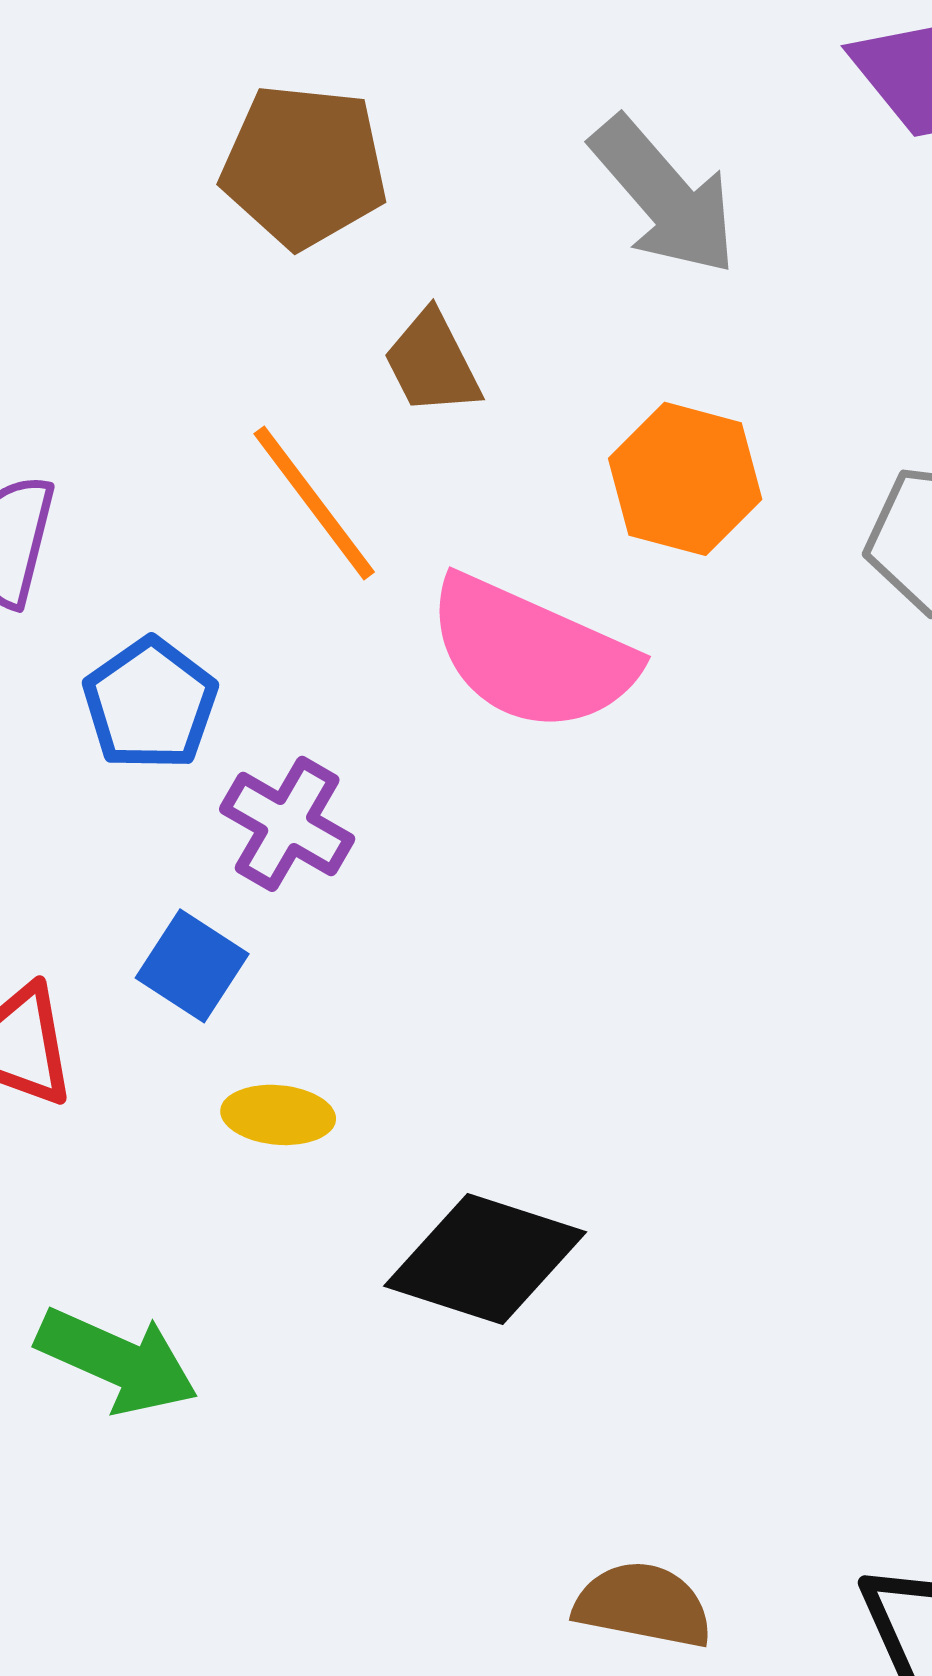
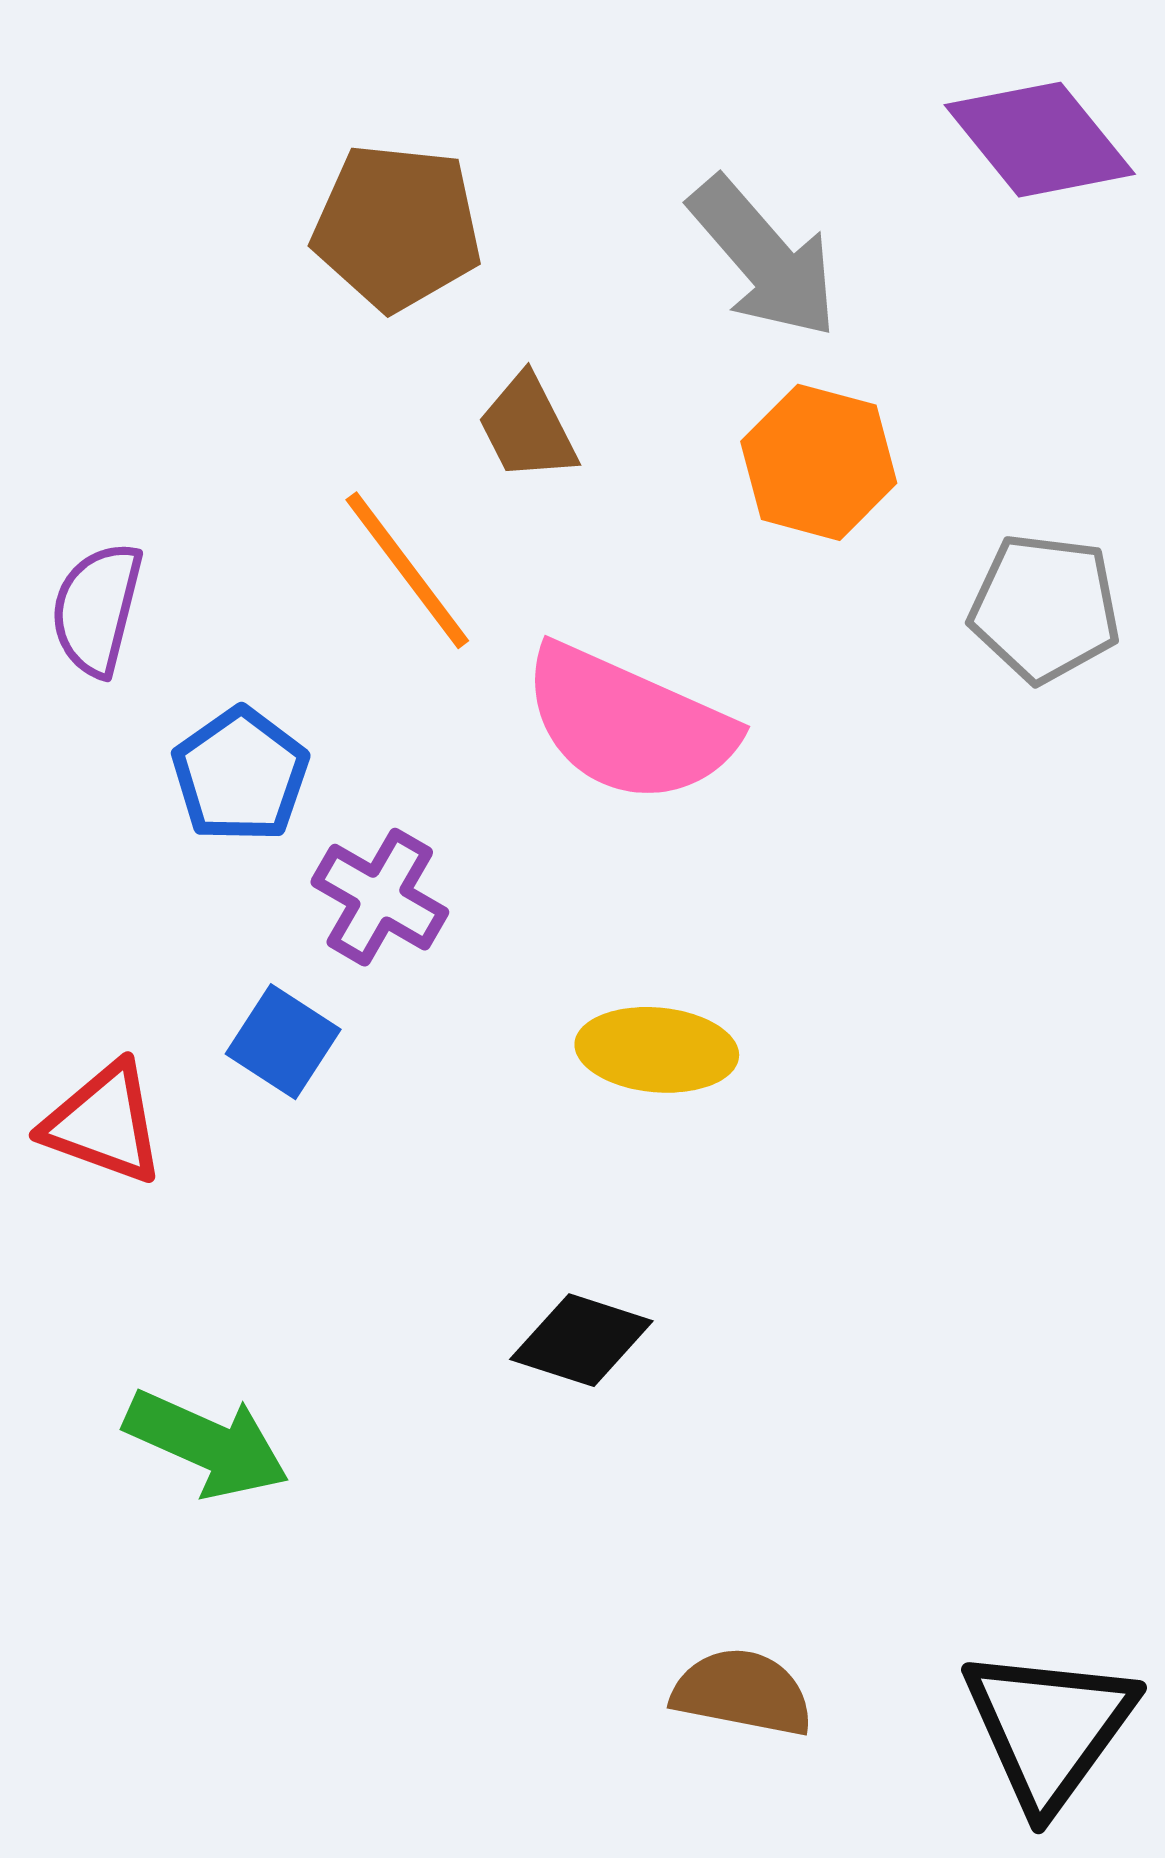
orange hexagon: (685, 479) -> (819, 462), moved
yellow ellipse: (278, 1115) -> (657, 1050), moved, size x1.4
black diamond: (485, 1259) -> (581, 1340), size x0.7

